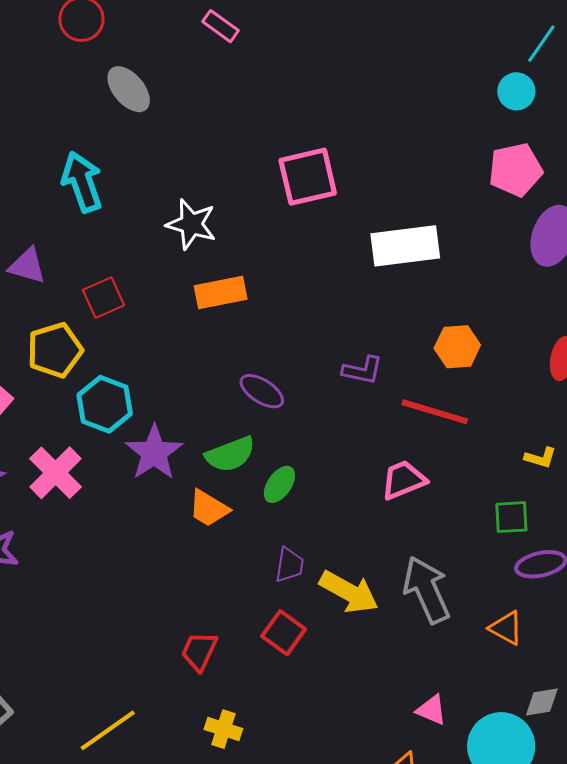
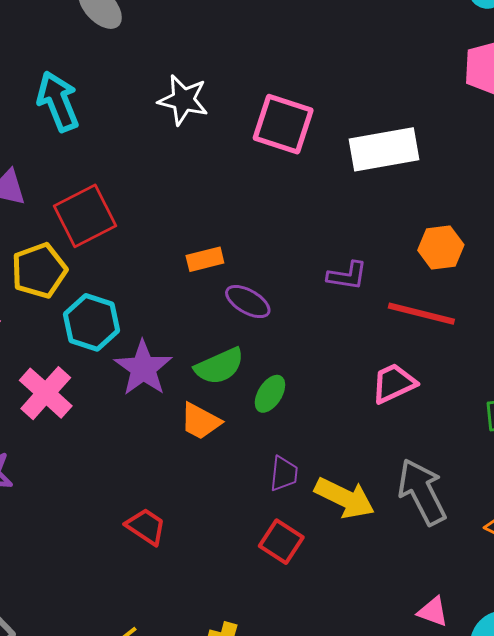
pink square: (308, 177) -> (283, 124), moved, turned 34
white star: (191, 224) -> (183, 100), moved
orange rectangle: (221, 292) -> (205, 259), moved, size x0.7
red square: (103, 298) -> (85, 216), size x1.5
red trapezoid: (199, 651) -> (146, 527), moved, turned 102

